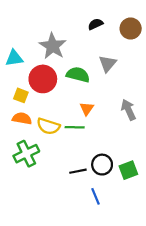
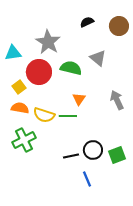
gray triangle: (108, 64) -> (98, 58), turned -30
yellow square: (21, 95) -> (19, 87), turned 32

